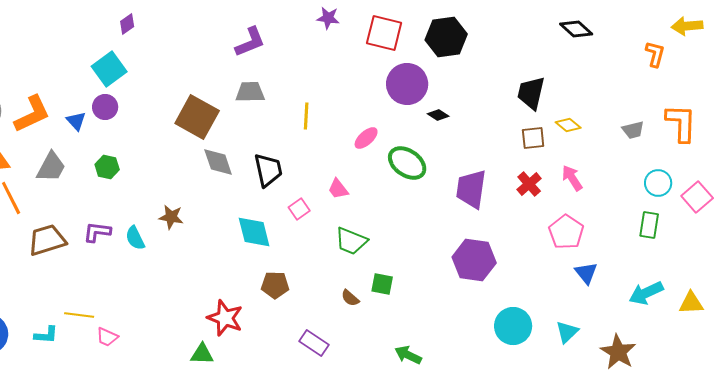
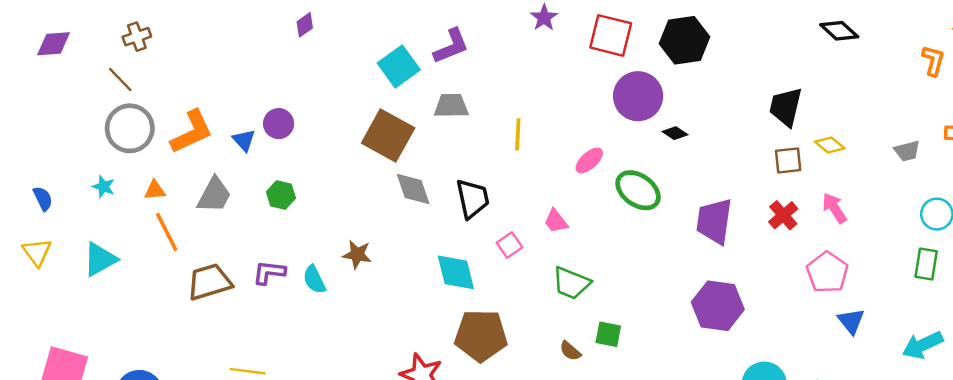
purple star: (328, 18) -> (544, 18), turned 30
cyan square: (109, 69) -> (399, 66), moved
brown pentagon: (275, 285) -> (481, 335), size x1.6

